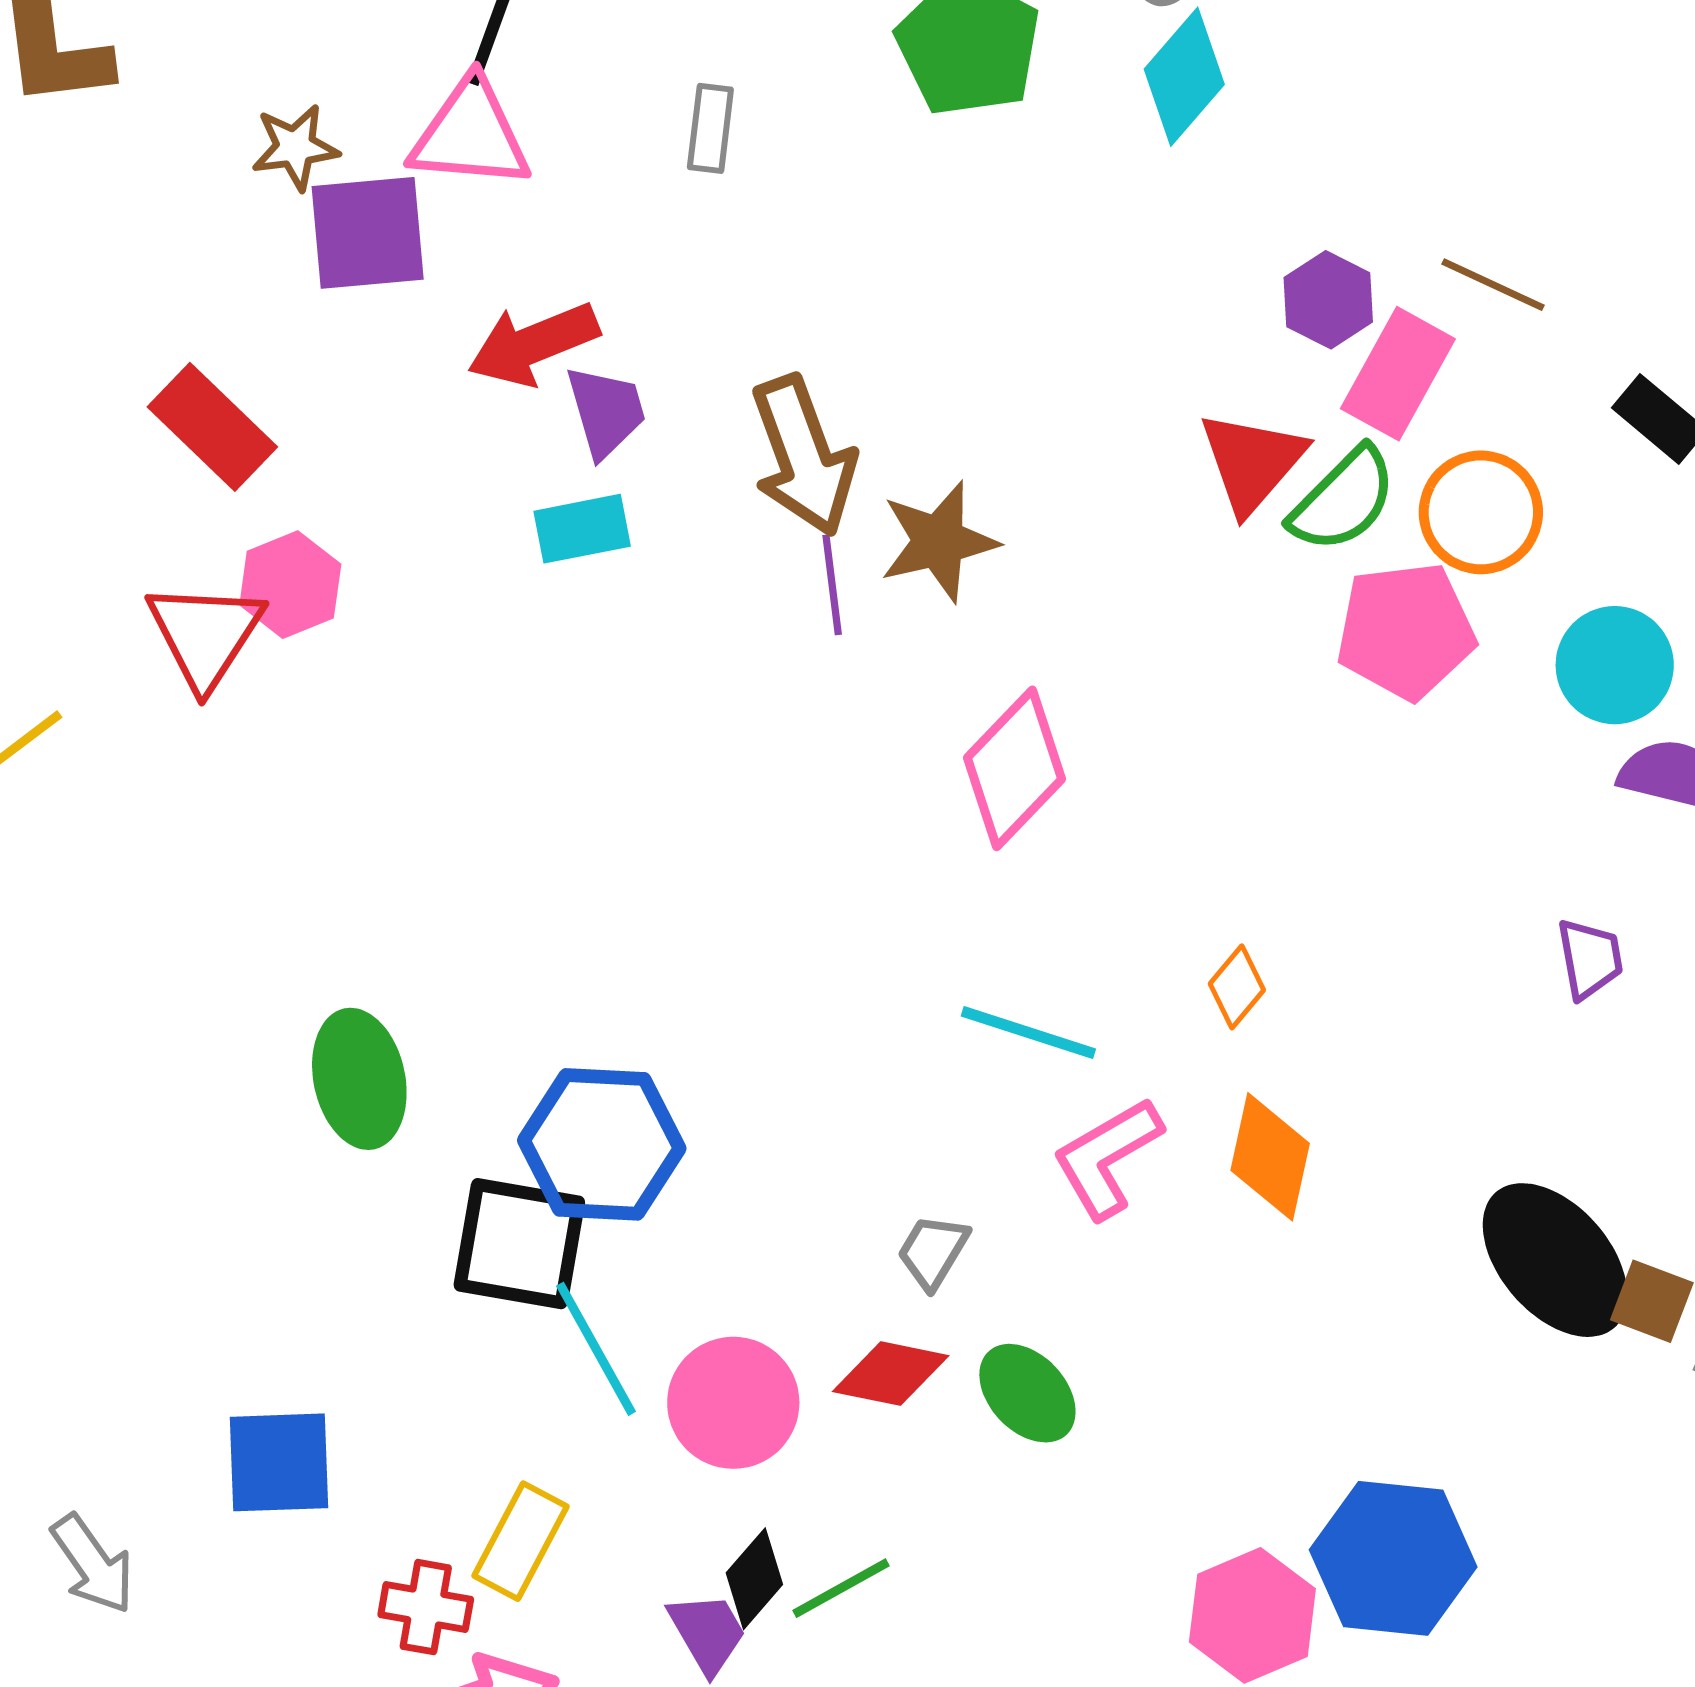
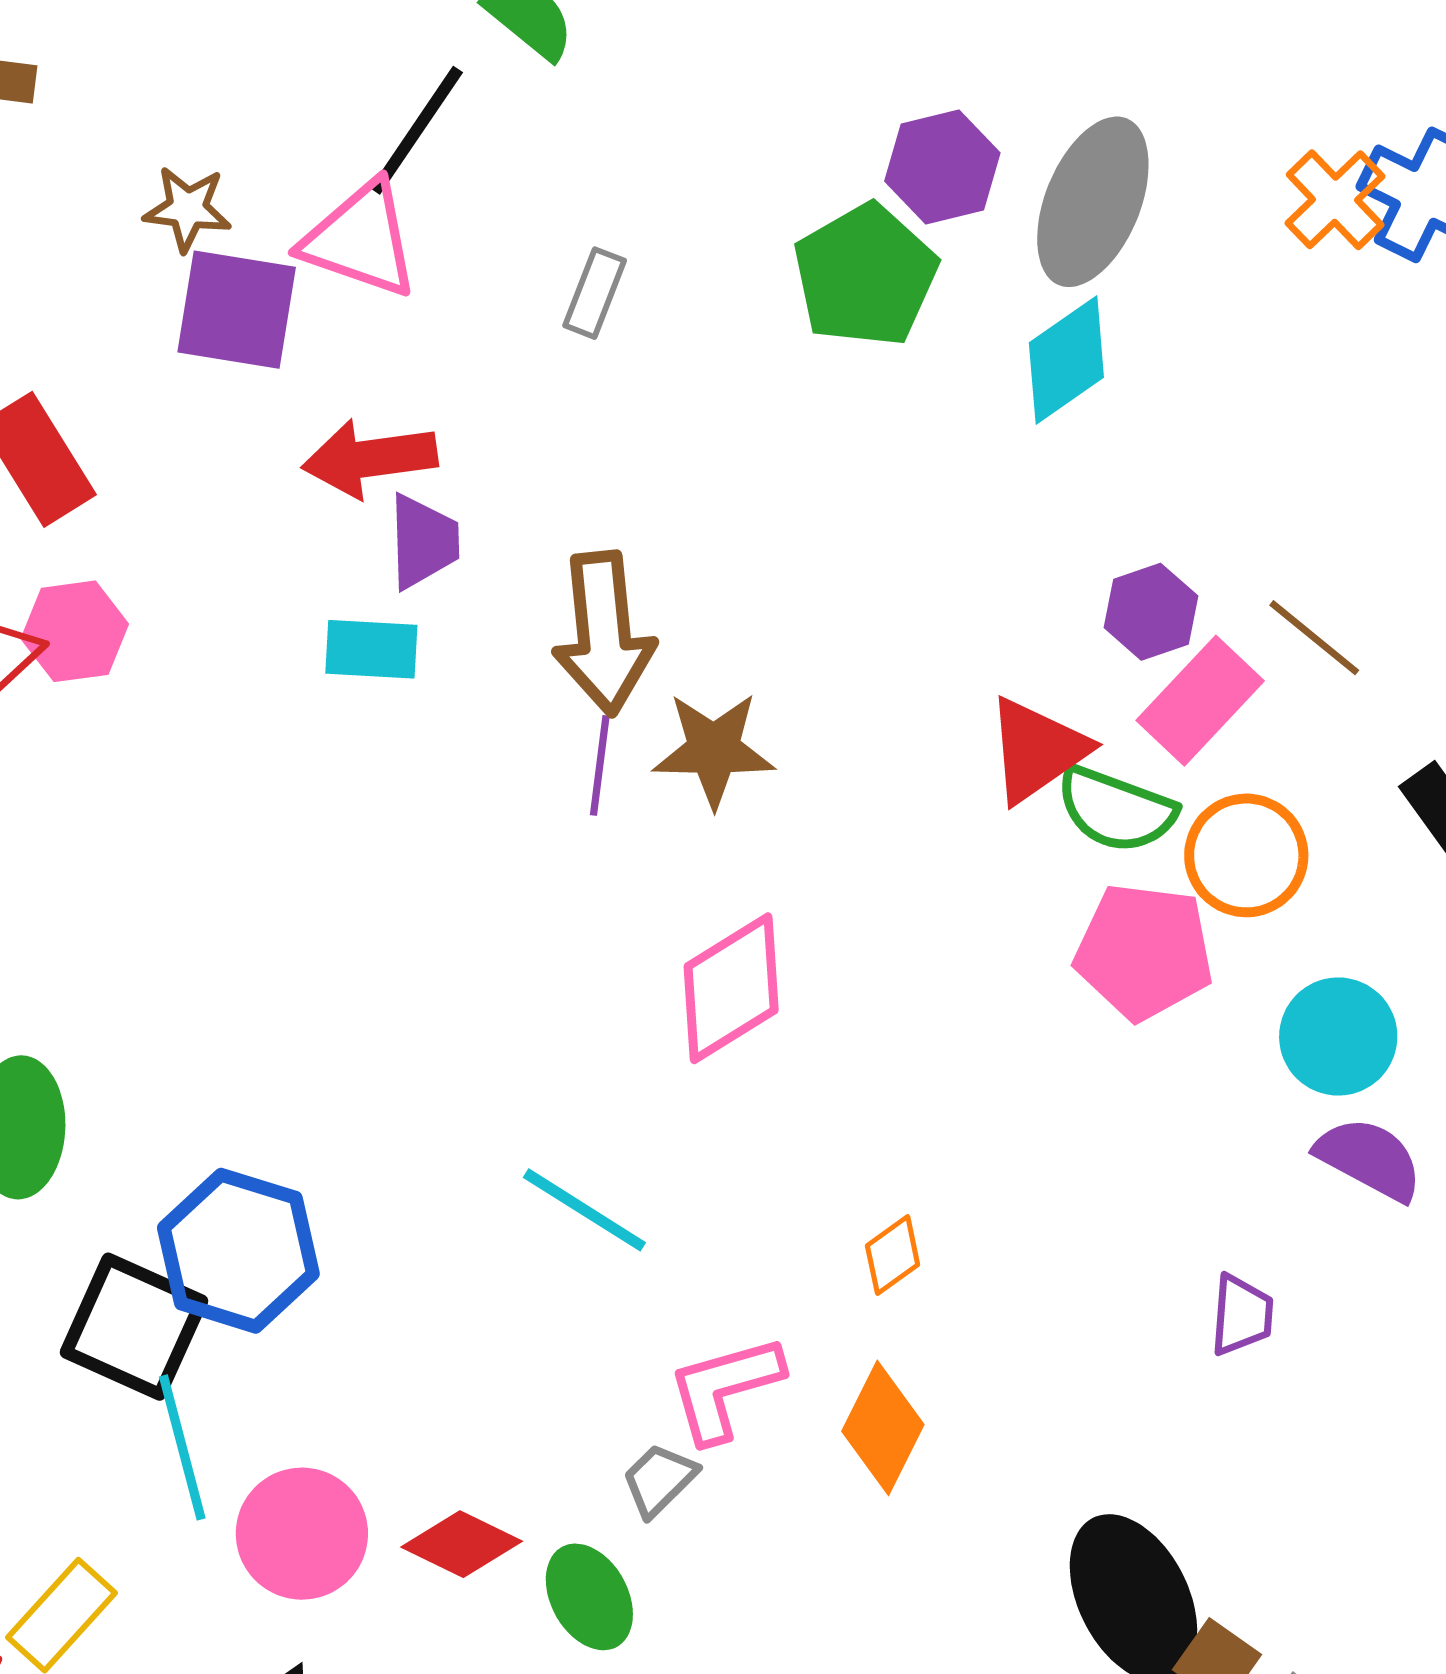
green semicircle: (1343, 500) -> (1116, 809), turned 51
cyan line: (1028, 1032) -> (584, 1210), moved
gray trapezoid: (933, 1251) -> (659, 1480), moved

